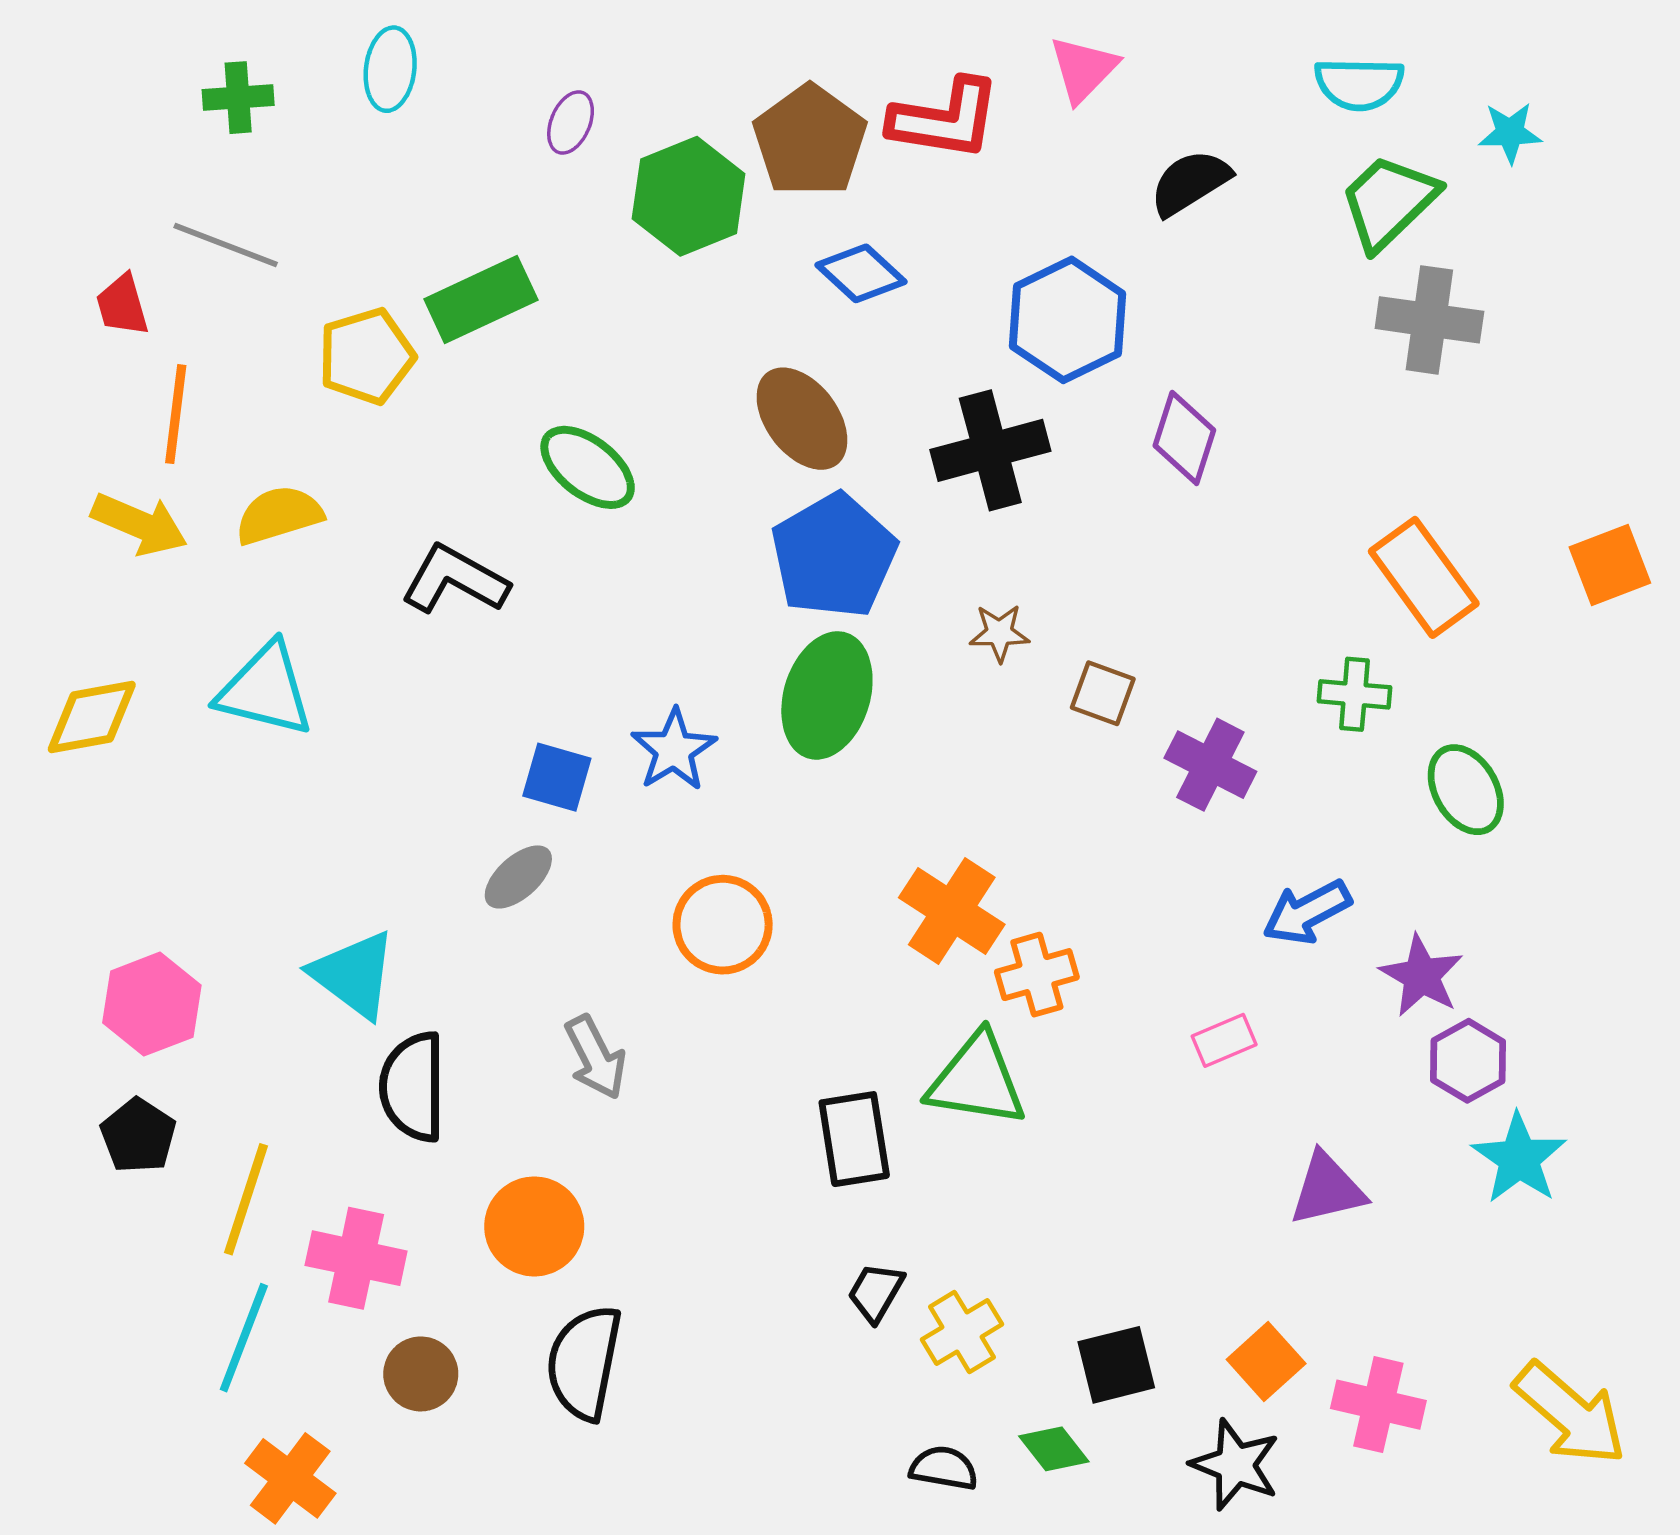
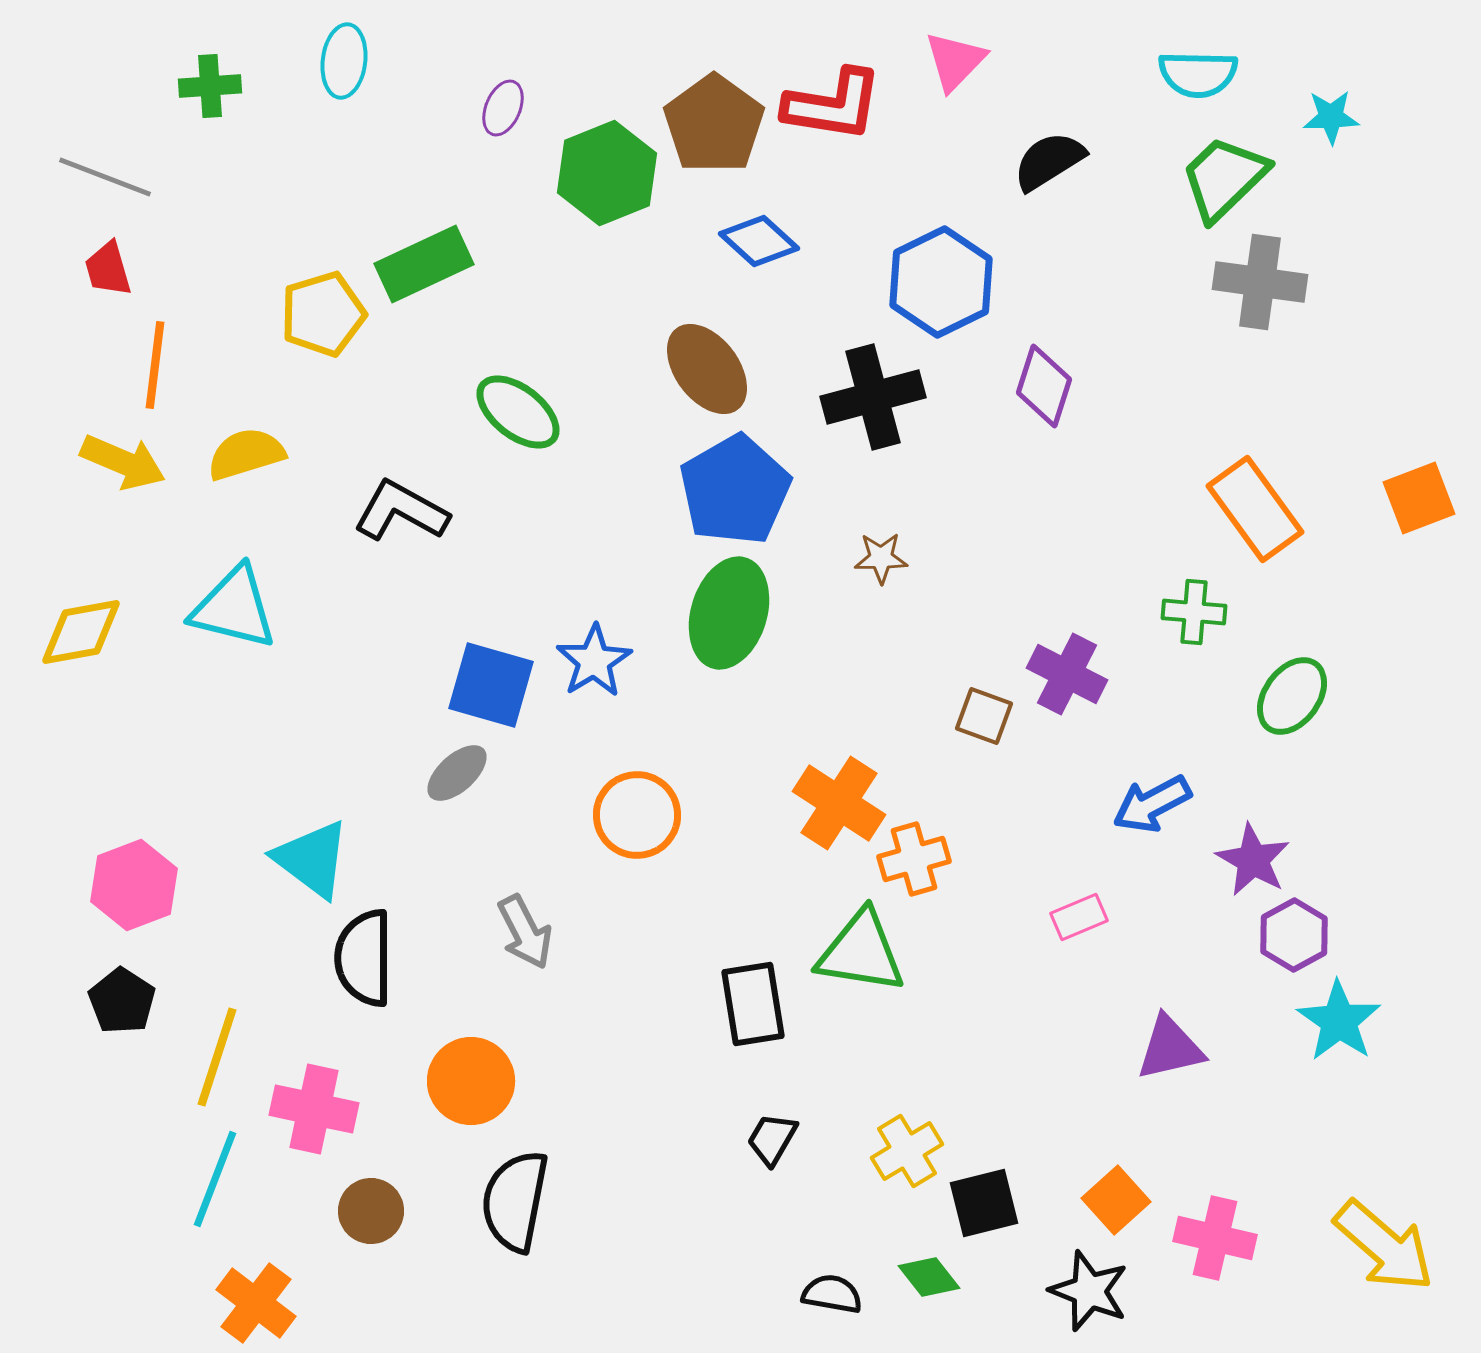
gray line: (226, 245) -> (105, 177), moved
brown square: (1103, 693) -> (984, 716), moved
blue square: (557, 777) -> (491, 685), size x1.4
green ellipse: (1466, 790) -> (1292, 696), turned 66
yellow cross: (962, 1332) -> (907, 1151), moved

